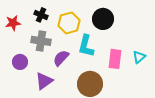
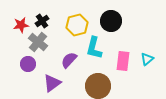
black cross: (41, 15) -> (42, 21), moved, turned 32
gray cross: (41, 41) -> (38, 42), moved, turned 30

